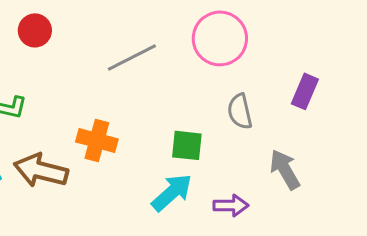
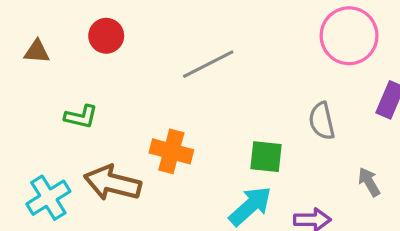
pink circle: (220, 38) -> (349, 36), moved
gray arrow: (285, 169) -> (369, 182), size x0.7

